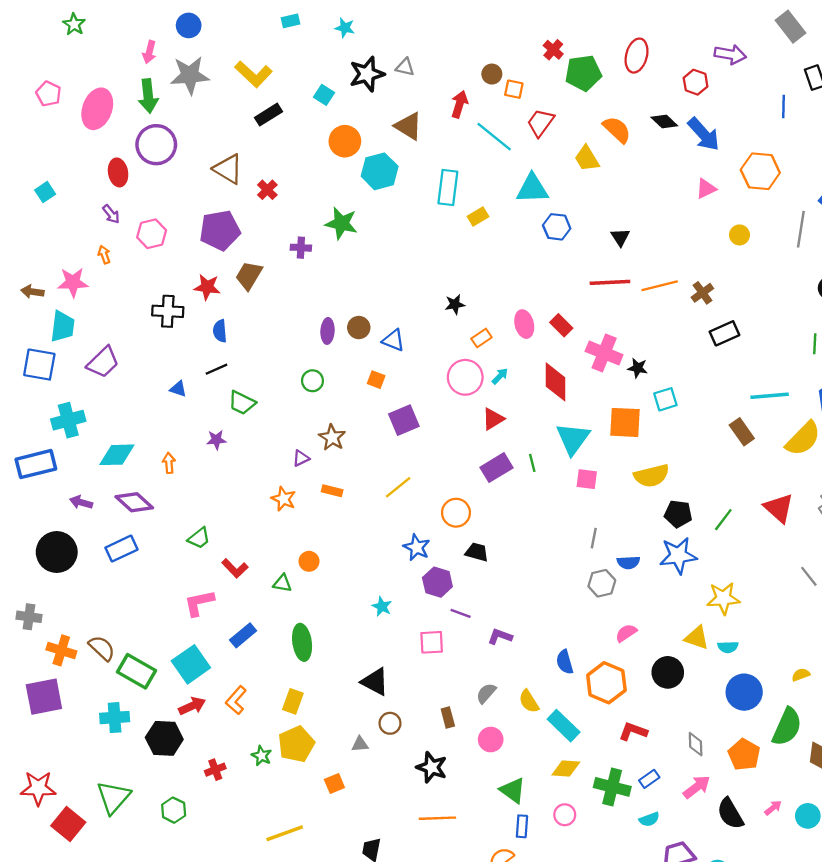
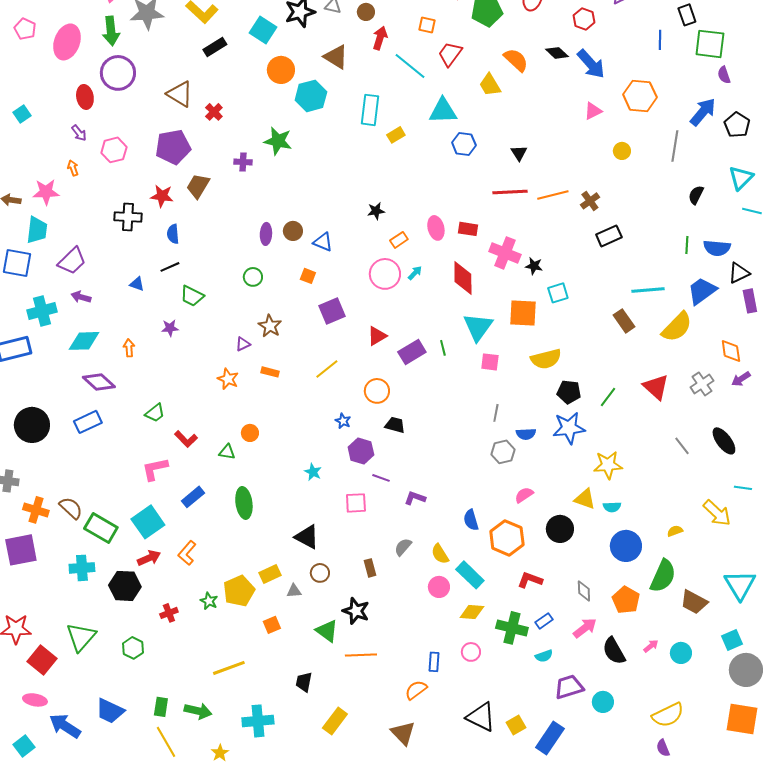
brown circle: (492, 74) -> (366, 12), moved
cyan square: (324, 95) -> (263, 30), size x1.5
red rectangle: (561, 325) -> (468, 229), turned -36
red triangle: (493, 419) -> (377, 336), moved
purple arrow: (81, 502) -> (81, 297), moved
blue star: (417, 547) -> (343, 421), size x0.7
yellow rectangle: (293, 701) -> (270, 574), moved, turned 45
pink circle: (491, 740) -> (439, 587), moved
green triangle: (513, 790) -> (327, 631), moved

